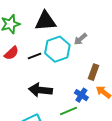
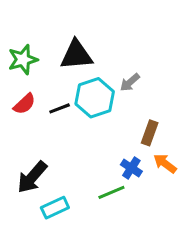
black arrow: (40, 90) -> (32, 177), moved, turned -55

